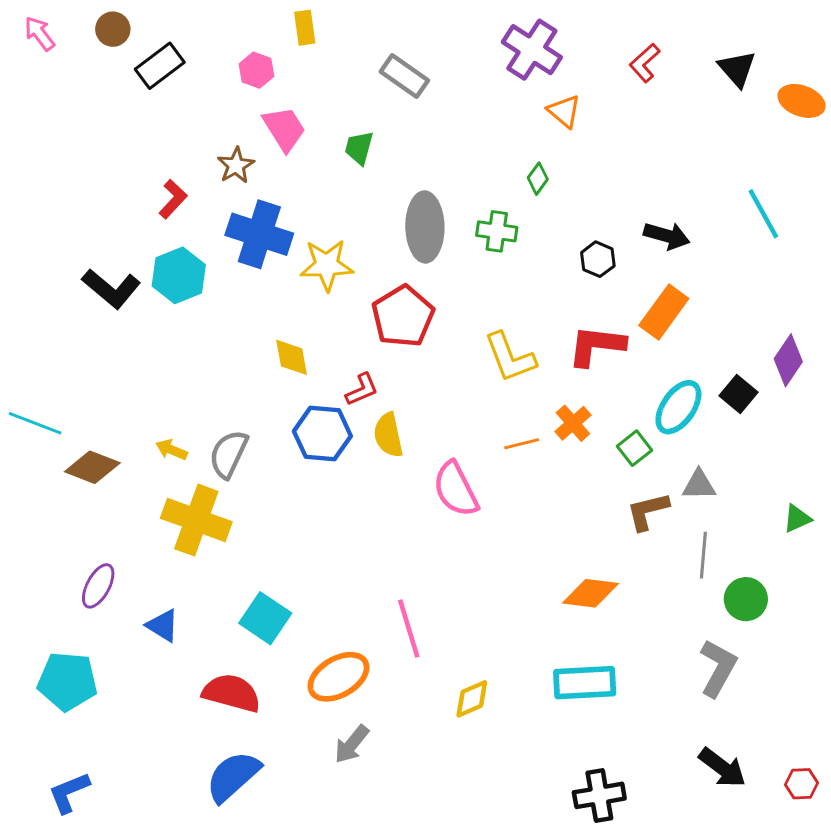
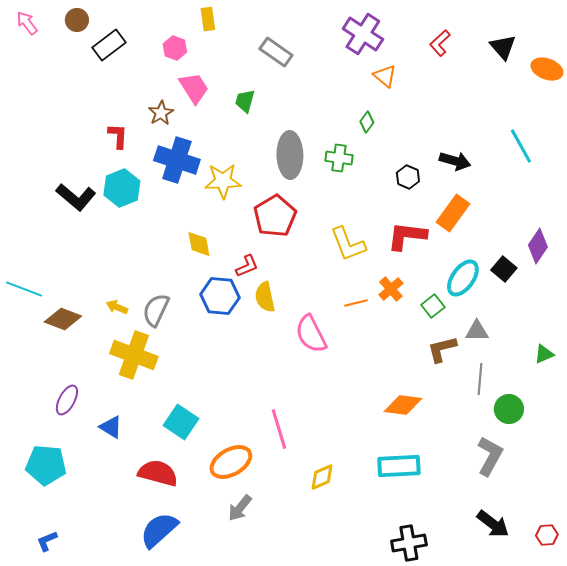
red L-shape: (173, 199) -> (118, 136), turned -40
blue L-shape: (69, 793) -> (47, 541), size x0.7

